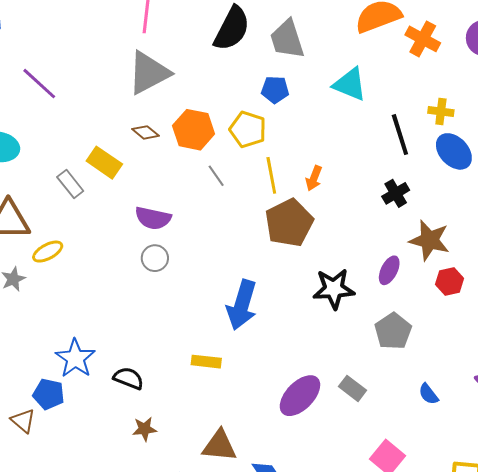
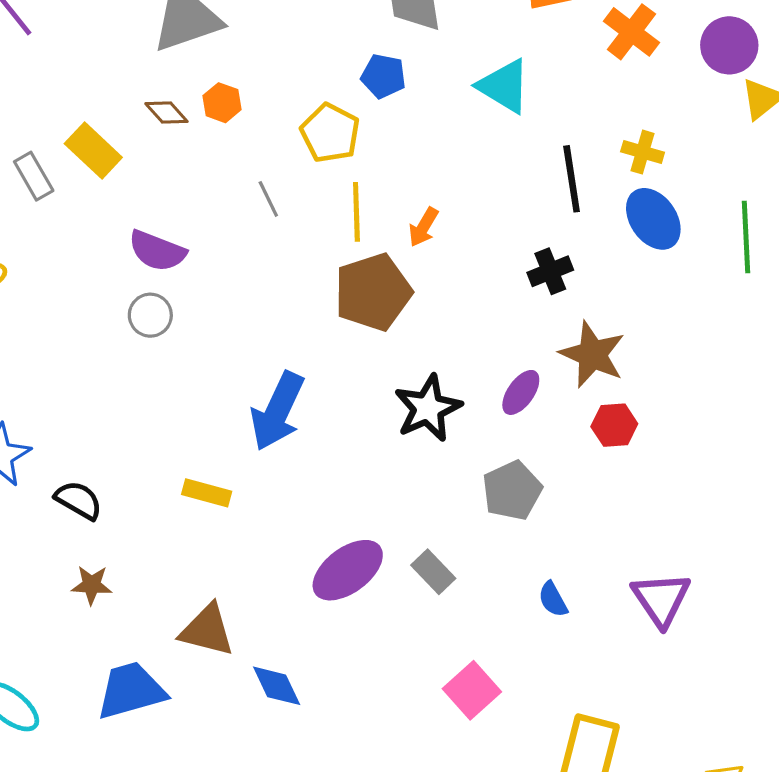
orange hexagon: (194, 130) -> (222, 103), moved, size x0.6
black star: (334, 289) -> (428, 408), turned -30

